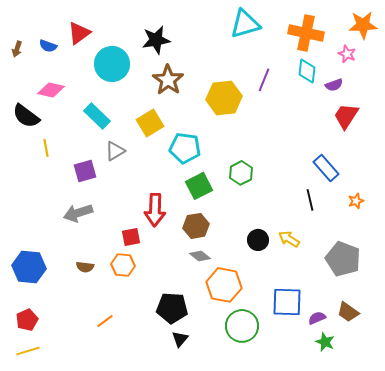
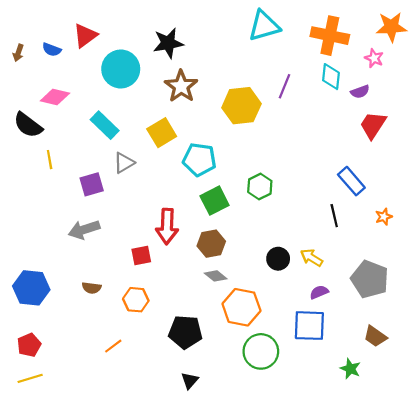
orange hexagon: (123, 265) -> (136, 300), moved
purple semicircle: (317, 318) -> (319, 292), moved
black triangle: (180, 339) -> (190, 381), moved

